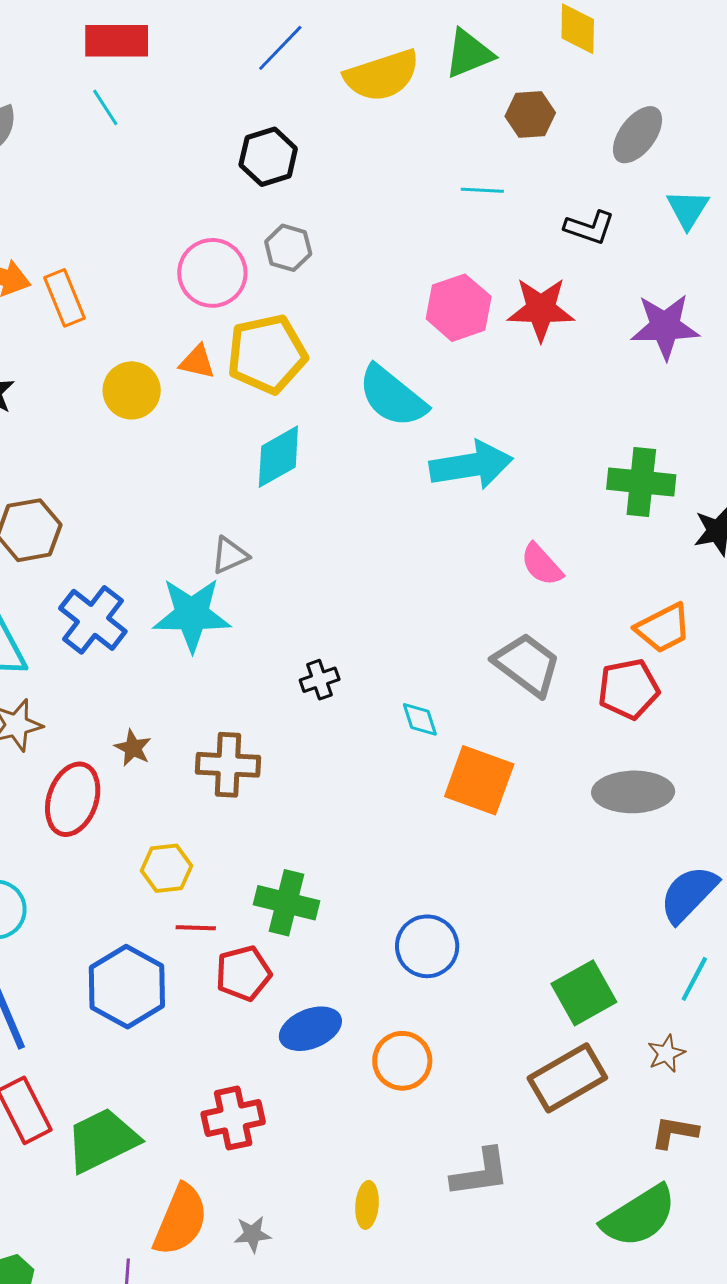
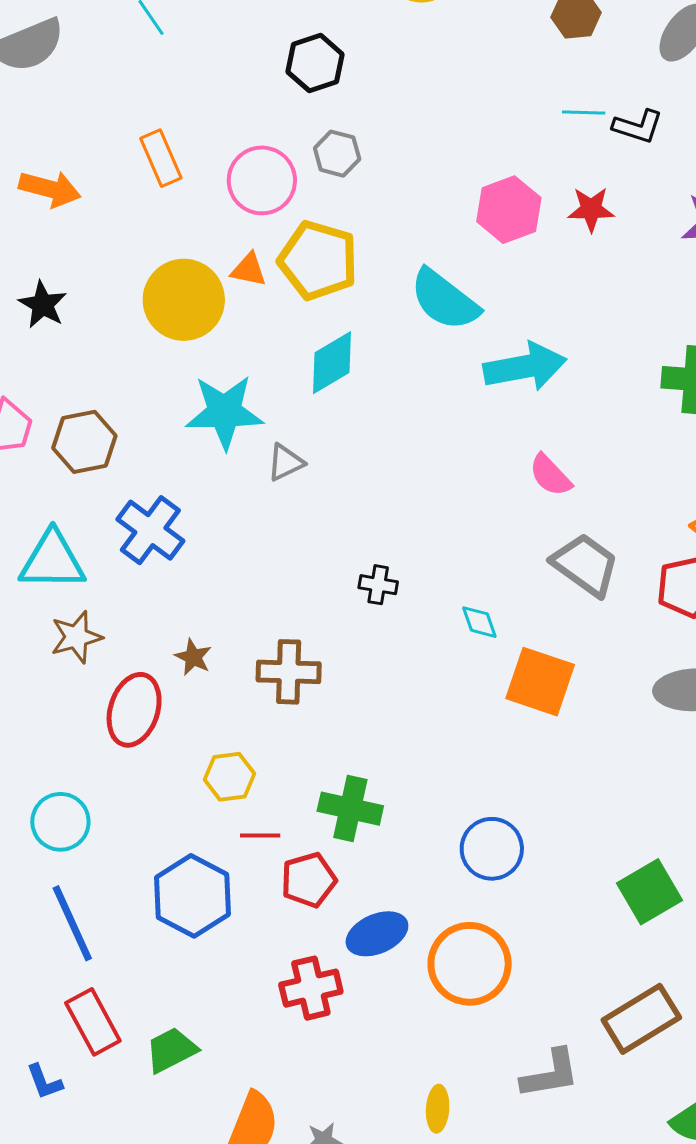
cyan line: (482, 190) -> (584, 113), moved
orange rectangle: (65, 298) -> (161, 158), moved
red star: (541, 309) -> (591, 209), size x0.7
yellow pentagon: (267, 354) -> (318, 260), turned 30
yellow circle: (132, 390) -> (184, 300), size x1.4
pink semicircle: (542, 565) -> (550, 475), moved
cyan star: (192, 615) -> (225, 412), moved
black cross: (320, 680) -> (378, 585), turned 30
orange circle: (402, 1061) -> (470, 964), size x1.4
brown rectangle: (567, 1078) -> (641, 1019), moved
red cross: (233, 1118) -> (311, 988), moved
green trapezoid: (102, 1140) -> (171, 1050), size x0.7

